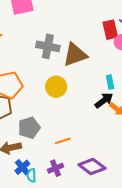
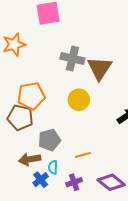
brown triangle: (75, 55) -> (100, 68), turned -40
cyan semicircle: (31, 175) -> (53, 167), moved

